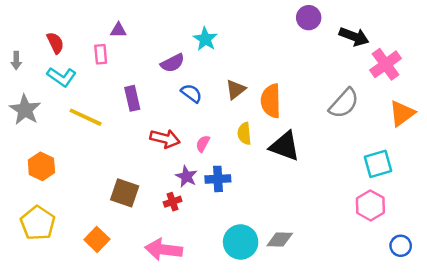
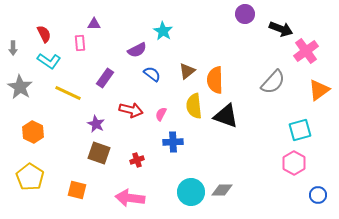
purple rectangle: (132, 98) -> (105, 78), turned 48
yellow semicircle: (244, 134) -> (194, 106), size x1.4
purple star: (186, 176) -> (96, 124), moved
orange square: (97, 239) -> (77, 190), turned -30

